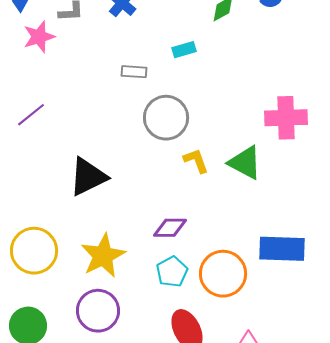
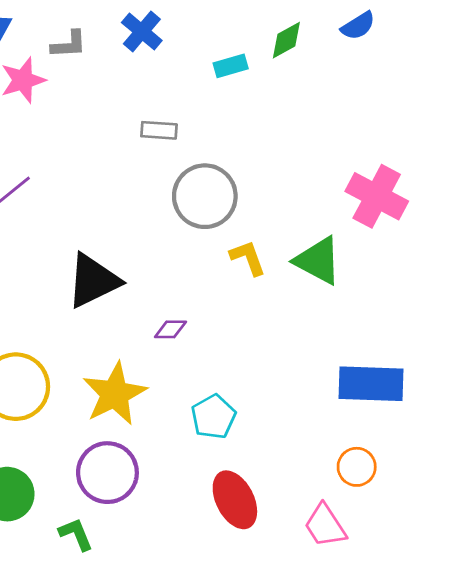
cyan rectangle: (184, 50) -> (231, 66), moved
pink cross: (286, 118) -> (377, 196), turned 30
purple diamond: (170, 228) -> (170, 329), moved, size x0.7
orange circle: (223, 274) -> (357, 467), moved, size x0.6

